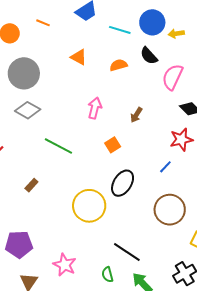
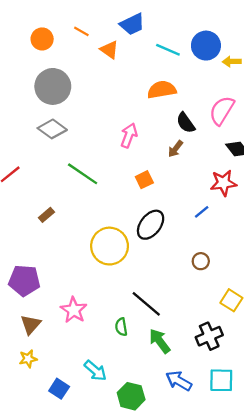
black semicircle: (149, 56) -> (186, 123), moved
orange triangle: (79, 57) -> (109, 50), moved
orange semicircle: (118, 65) -> (162, 90), size x1.4
brown circle: (170, 210) -> (201, 261), size x0.5

